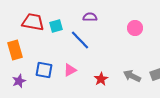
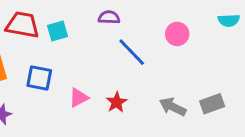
blue line: (80, 40) -> (132, 52), moved
blue square: (44, 70) -> (39, 78), moved
red star: (101, 79) -> (117, 102), moved

